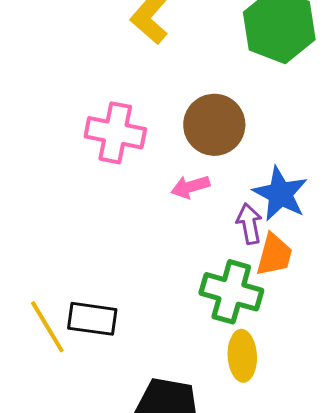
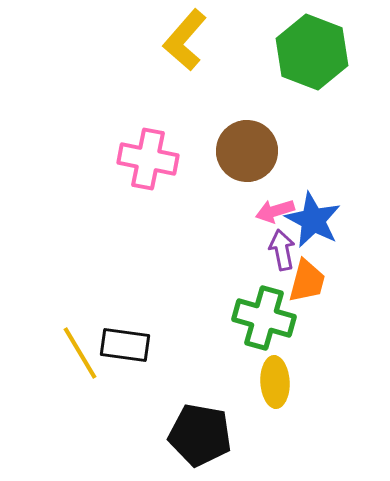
pink arrow: (190, 187) -> (275, 211), moved

